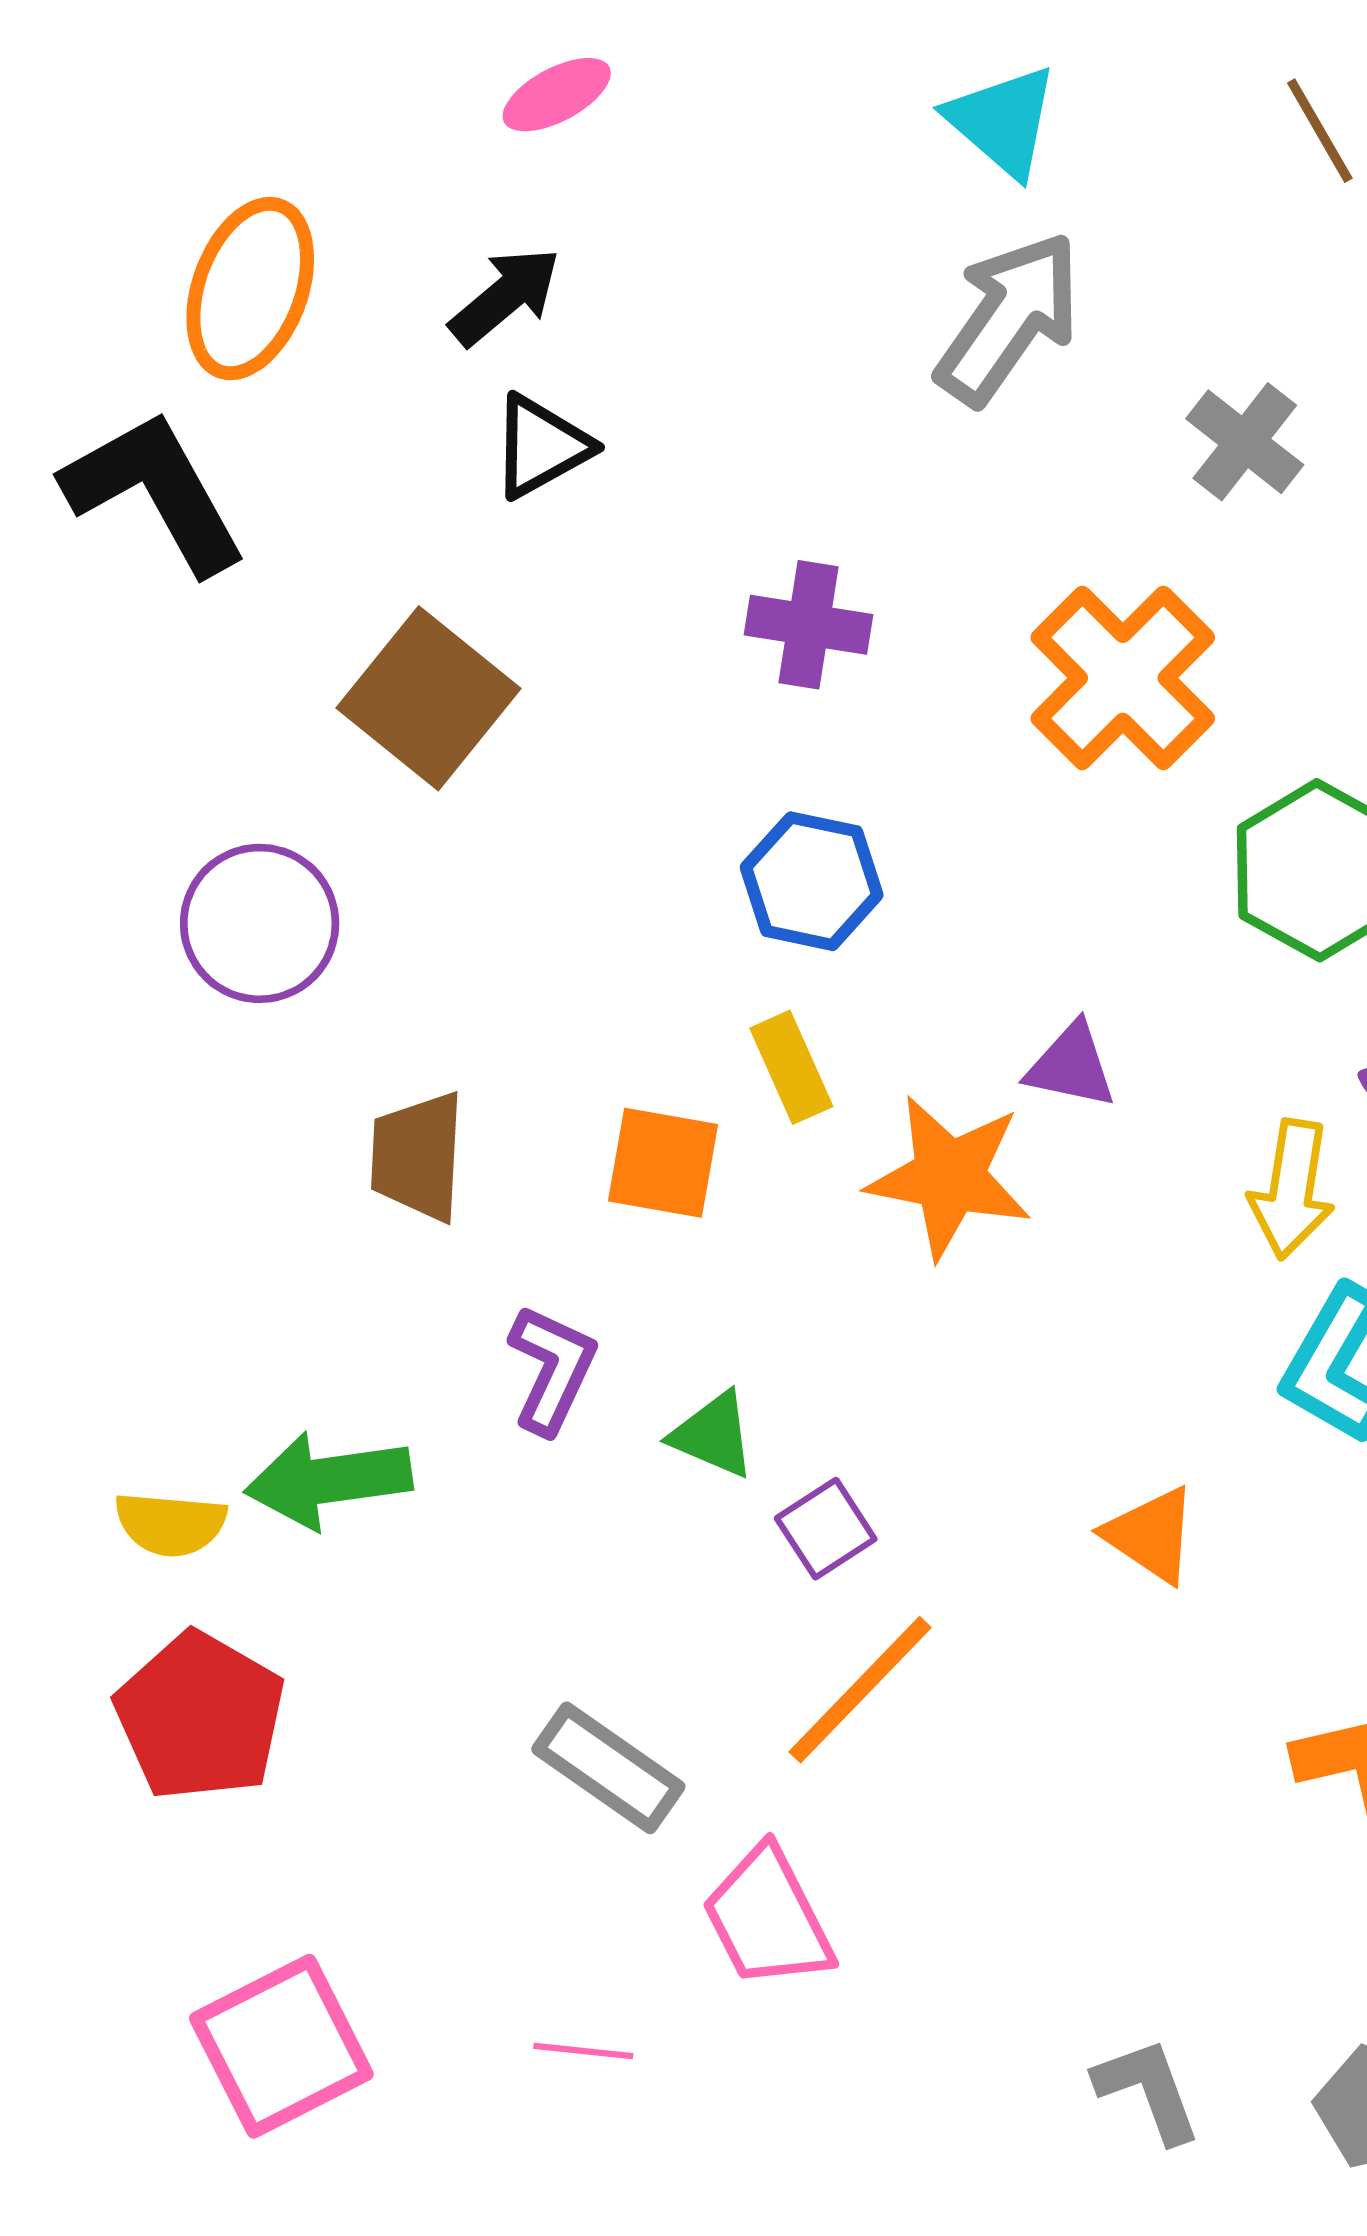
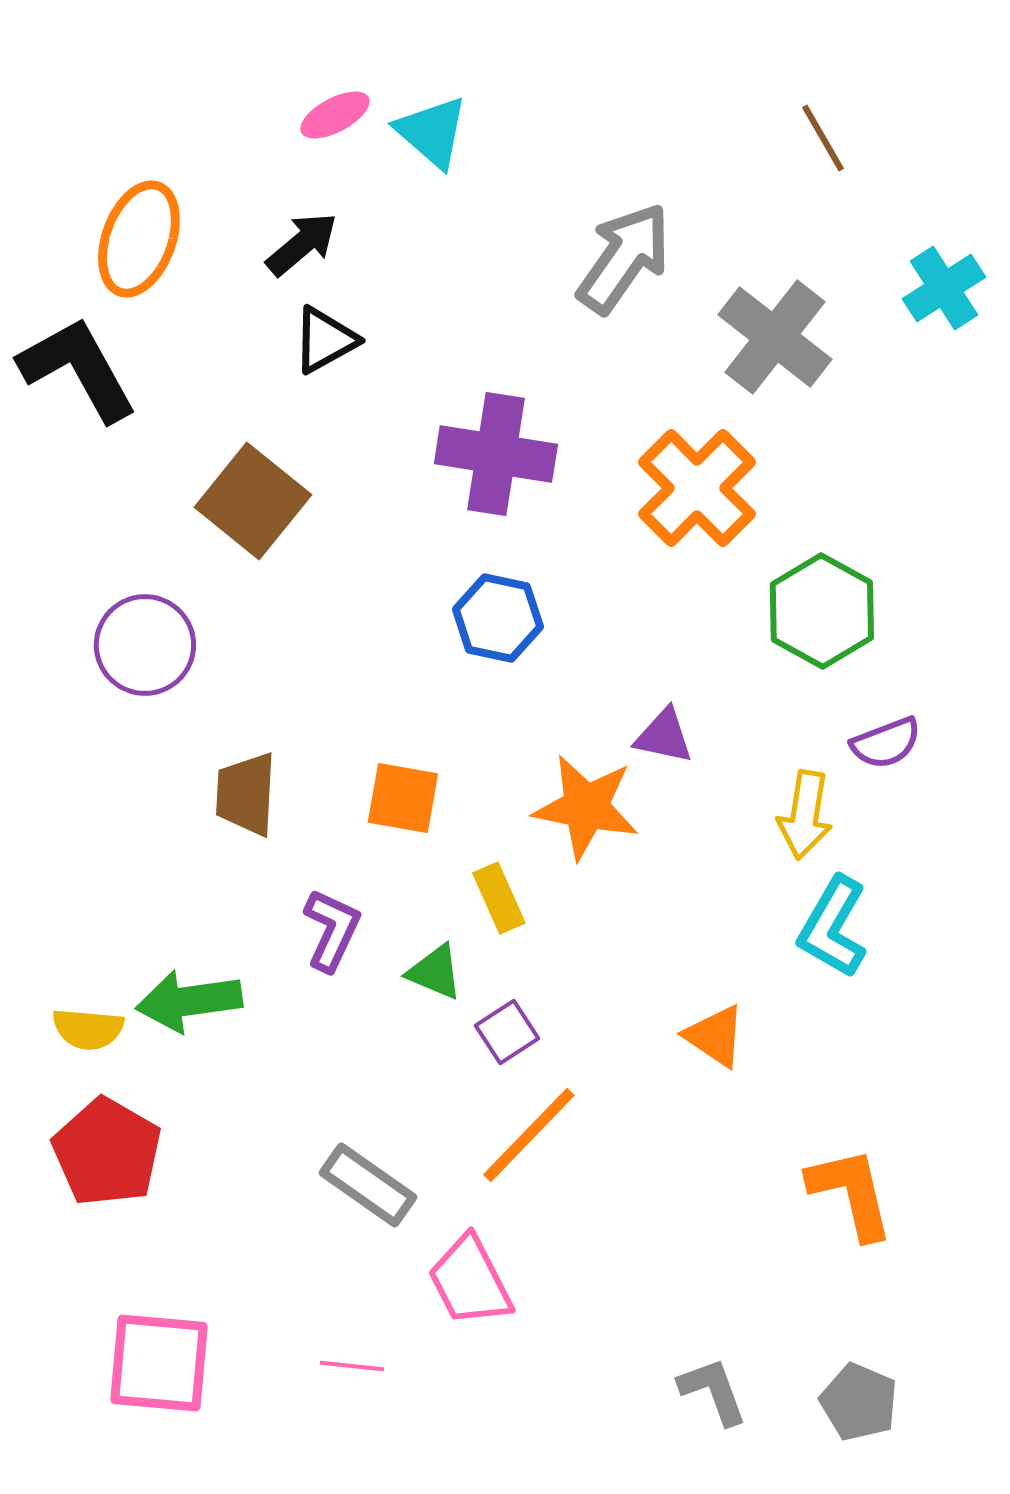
cyan triangle: (1002, 121) -> (432, 132), moved
gray cross: (1245, 442) -> (775, 337), size x1.5
purple cross: (808, 625) -> (496, 454), size x1.5
yellow rectangle: (791, 1067) -> (499, 898), moved
pink square: (281, 2046) -> (159, 1363), turned 32

